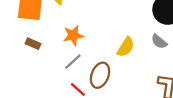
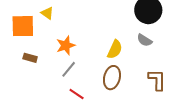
brown ellipse: (100, 75) -> (112, 78), moved

